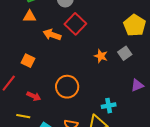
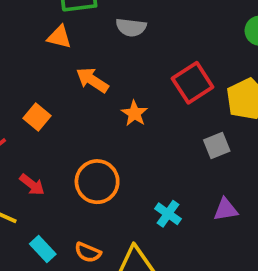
red square: (75, 24) -> (193, 83), moved
orange star: (101, 56) -> (134, 113), moved
cyan cross: (109, 106) -> (168, 214), moved, turned 32

